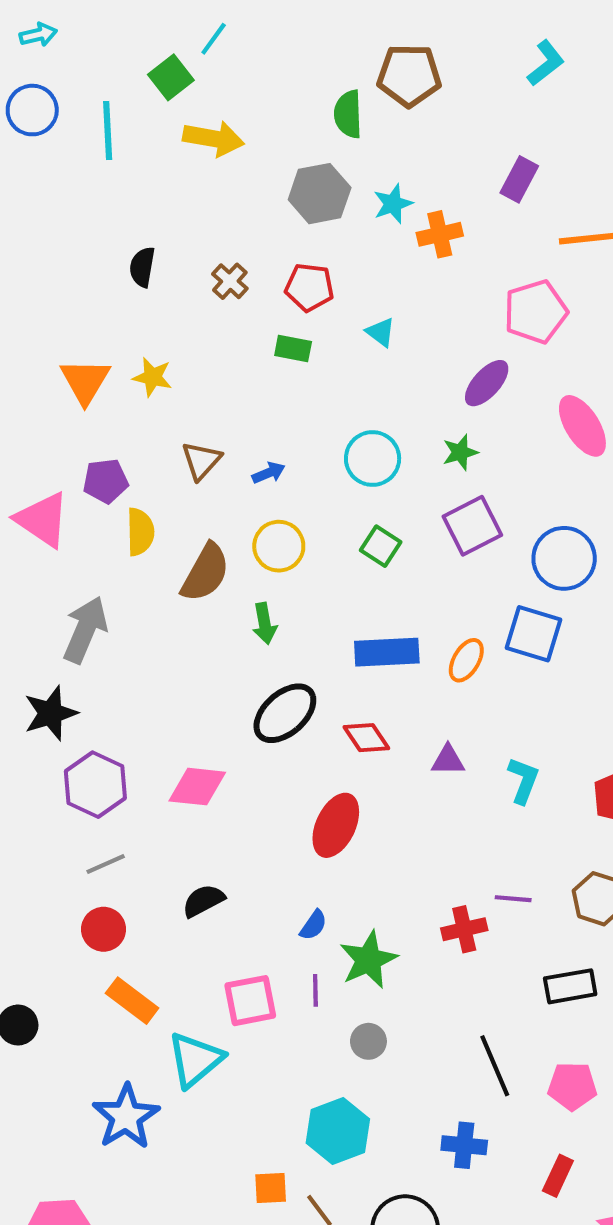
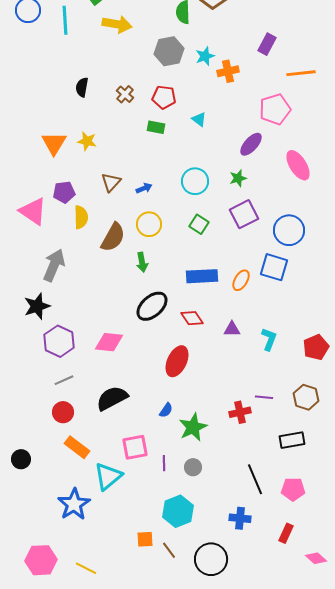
black semicircle: (203, 901) -> (112, 398), size x1.5
purple line: (315, 990) -> (164, 463), moved

